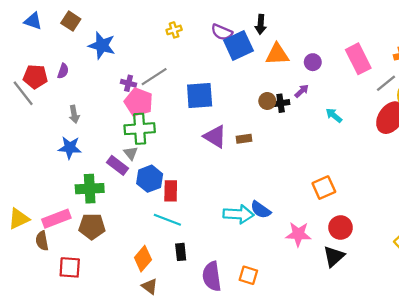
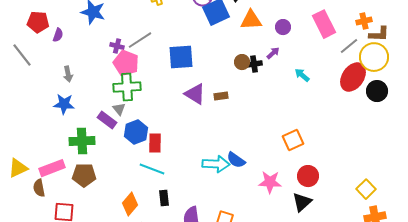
red pentagon: (35, 77) -> (38, 22), moved

